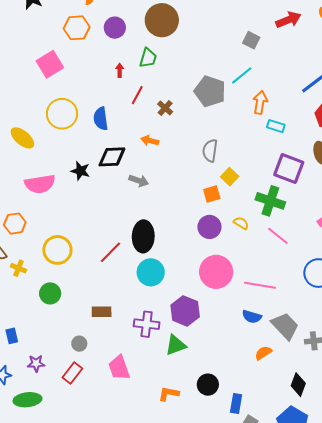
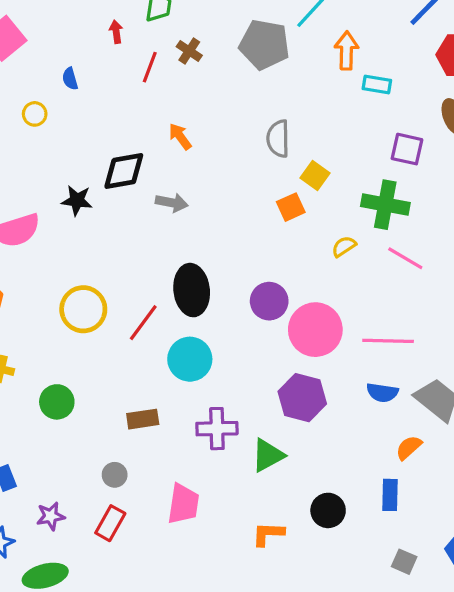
brown cross: (165, 108) -> (189, 51), moved
yellow circle: (62, 114) -> (35, 114), size x0.5
blue semicircle: (101, 119) -> (70, 79), moved, size x0.6
orange arrow: (150, 141) -> (180, 136), turned 48
purple square: (289, 169) -> (407, 149), size x0.7
yellow semicircle: (241, 223) -> (344, 246), turned -56
purple circle: (209, 227) -> (269, 301), moved
yellow circle: (57, 250) -> (83, 309), moved
cyan circle: (151, 272) -> (190, 359), moved
purple hexagon: (185, 311) -> (302, 398), moved
pink trapezoid: (119, 368) -> (183, 504), turned -144
blue rectangle: (236, 403) -> (390, 495), moved

